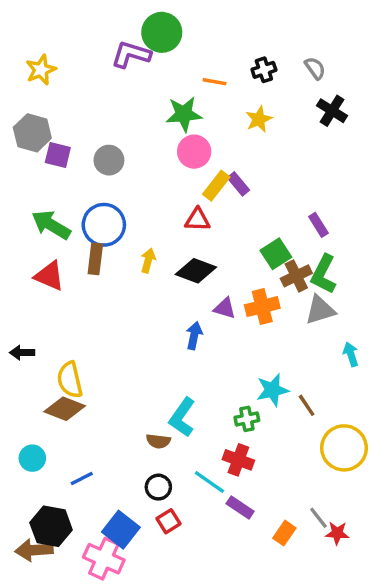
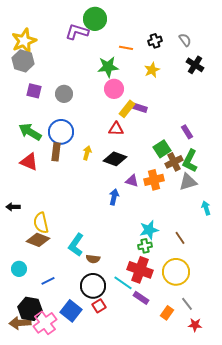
yellow star: (41, 70) -> (24, 41), size x1.4
gray hexagon: (32, 133) -> (23, 61), moved
purple rectangle: (238, 184) -> (140, 108), turned -32
cyan star: (272, 390) -> (149, 230), moved
cyan L-shape: (182, 417) -> (76, 245), moved
yellow circle: (344, 448) -> (176, 272), moved
red cross: (238, 460) -> (140, 270), size x1.4
black circle: (158, 487) -> (93, 286), size x1.6
red star: (337, 533) -> (195, 325), moved
pink cross: (104, 559) -> (45, 323), moved, turned 30

